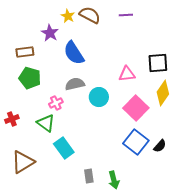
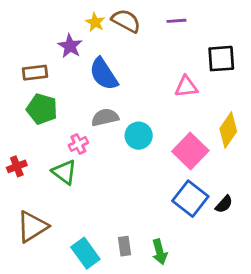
black square: (158, 63) -> (221, 59), moved
pink triangle: (127, 74) -> (186, 87), moved
cyan rectangle: (64, 148) -> (85, 253), moved

